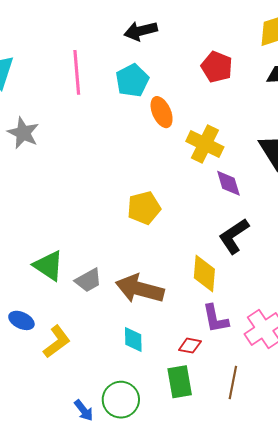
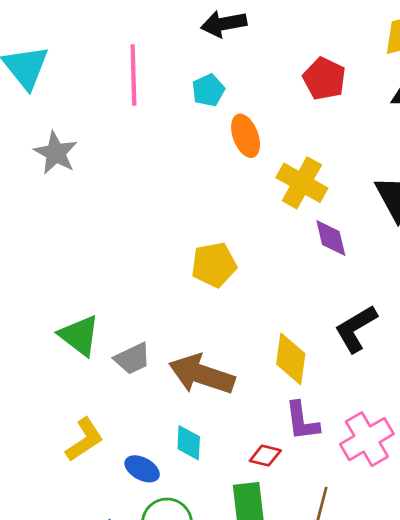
cyan pentagon: (132, 80) -> (208, 90), size x0.7
black L-shape: (234, 236) -> (356, 329), moved
blue ellipse: (21, 320) -> (142, 469), moved

